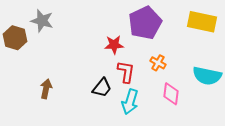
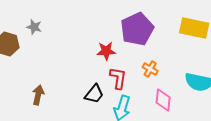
gray star: (42, 21) -> (34, 27), size x0.7

